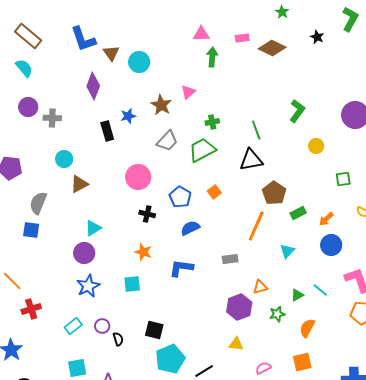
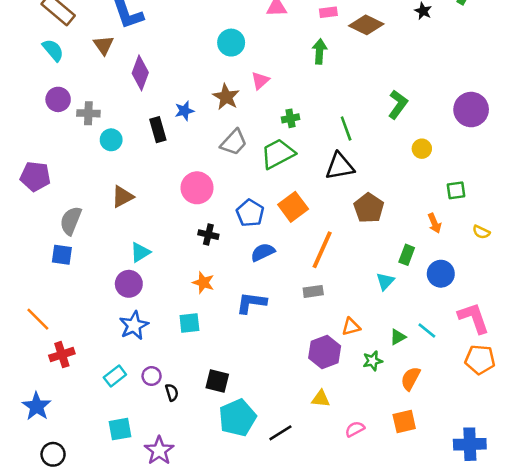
brown triangle: (111, 53) -> (104, 45), moved
green arrow: (212, 57) -> (320, 51), moved
cyan circle: (139, 62) -> (231, 43), moved
cyan circle: (64, 159) -> (111, 140), moved
orange square: (214, 192) -> (293, 207), size x1.6
green rectangle: (298, 213) -> (407, 255), moved, turned -42
orange arrow: (326, 219) -> (434, 223), moved, turned -70
orange line: (256, 226) -> (322, 250), moved

